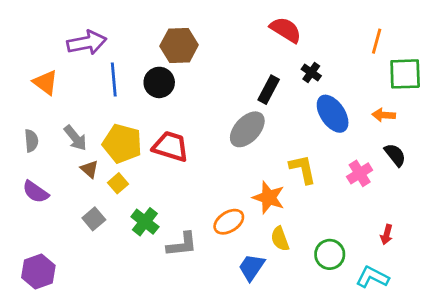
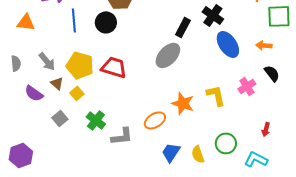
black cross: (311, 72) -> (213, 15), size x1.5
orange triangle: (45, 82) -> (26, 22), turned -30
yellow L-shape: (303, 169) -> (216, 95), moved
purple semicircle: (36, 192) -> (34, 93), moved
yellow semicircle: (280, 239) -> (198, 154), moved

